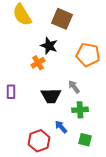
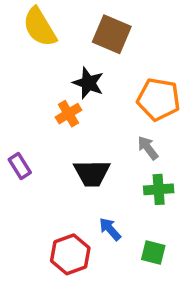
gray arrow: (74, 87) -> (148, 148), moved
purple rectangle: (11, 92) -> (20, 166), turned -32
green cross: (80, 110) -> (159, 189), moved

